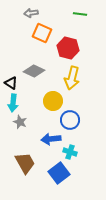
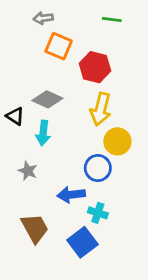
yellow circle: (53, 101) -> (117, 141), moved
cyan arrow: (13, 103) -> (43, 133), moved

